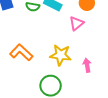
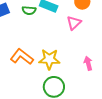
yellow star: (61, 55) -> (49, 59), moved

